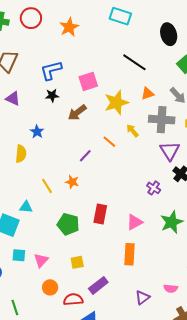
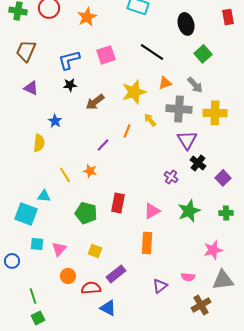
pink square: (88, 81) -> (106, 55), moved
orange line: (109, 142) -> (127, 131), turned 72
yellow square: (77, 262) -> (95, 251), turned 32

